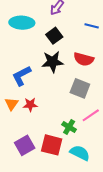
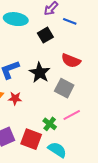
blue line: (92, 26) -> (70, 21), moved
black star: (53, 62) -> (40, 73), moved, turned 30

